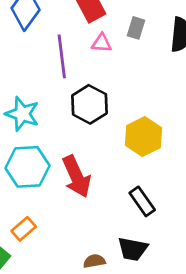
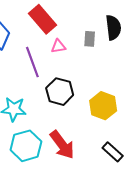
gray rectangle: (136, 28) -> (90, 39), moved

